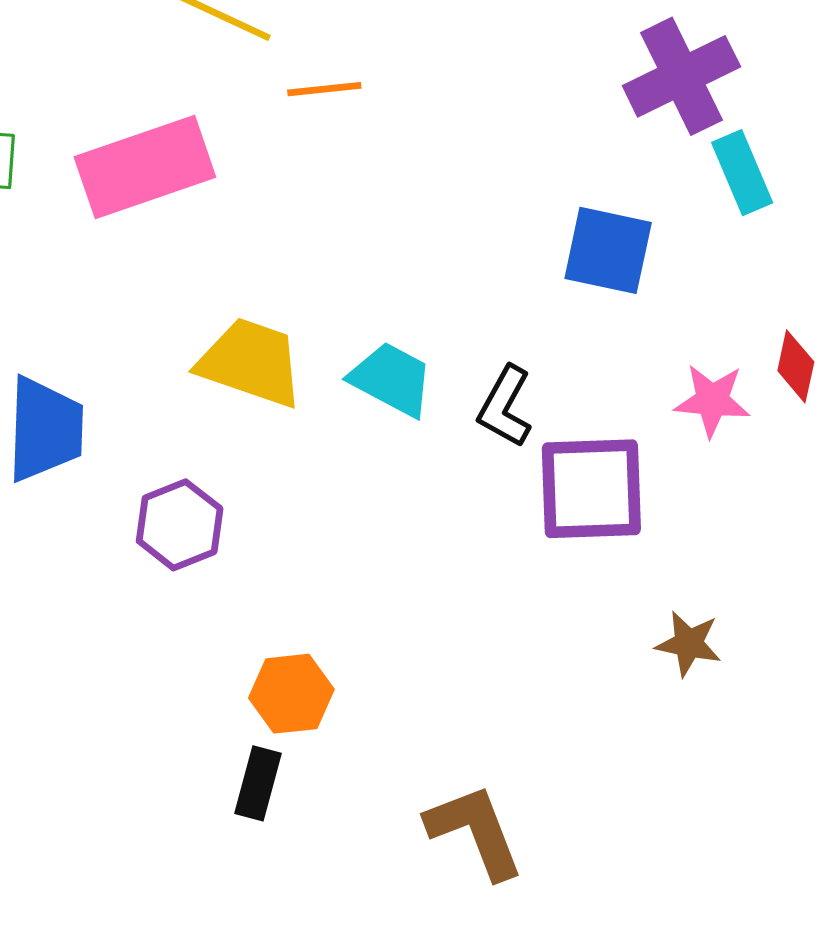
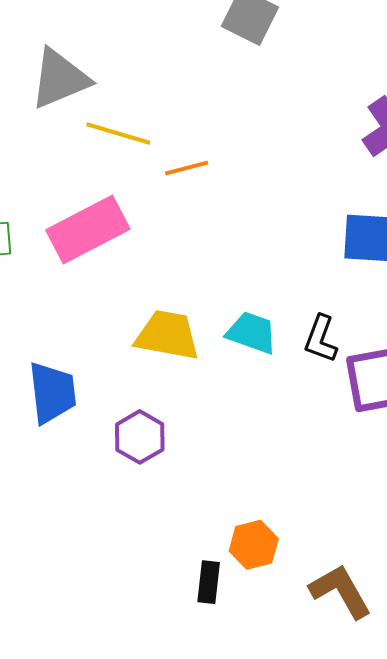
orange hexagon: (291, 694) -> (254, 545), moved

